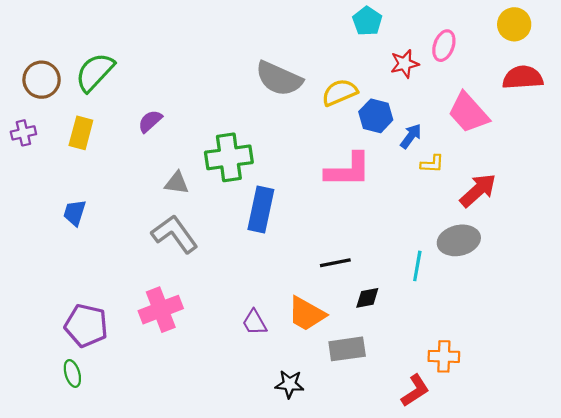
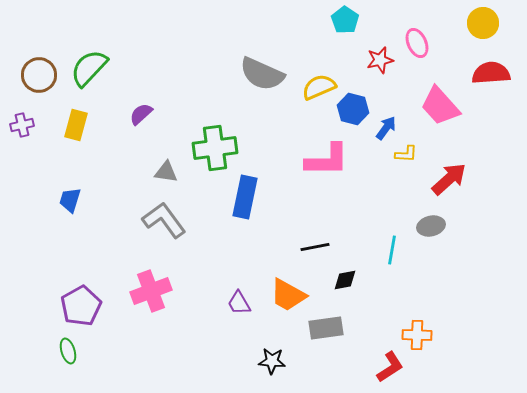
pink ellipse: (444, 46) -> (417, 43), turned -44
gray ellipse: (459, 240) -> (431, 226), size x0.7
purple pentagon: (86, 326) -> (81, 306), turned 30

